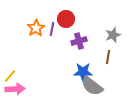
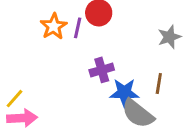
purple cross: (79, 41) -> (102, 70), moved
brown line: (108, 57) -> (159, 84), moved

